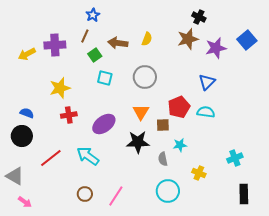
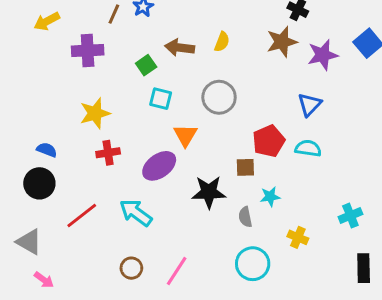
brown line: (85, 36) -> (114, 14), moved
yellow arrow: (27, 54) -> (47, 21), moved
orange triangle: (141, 112) -> (185, 135), moved

